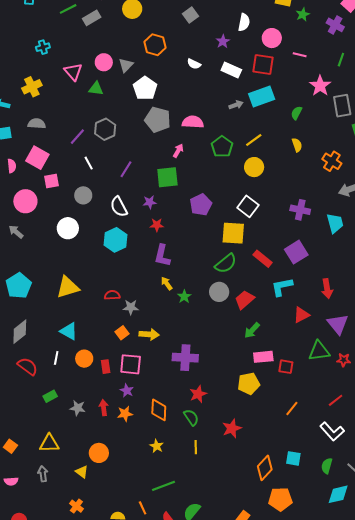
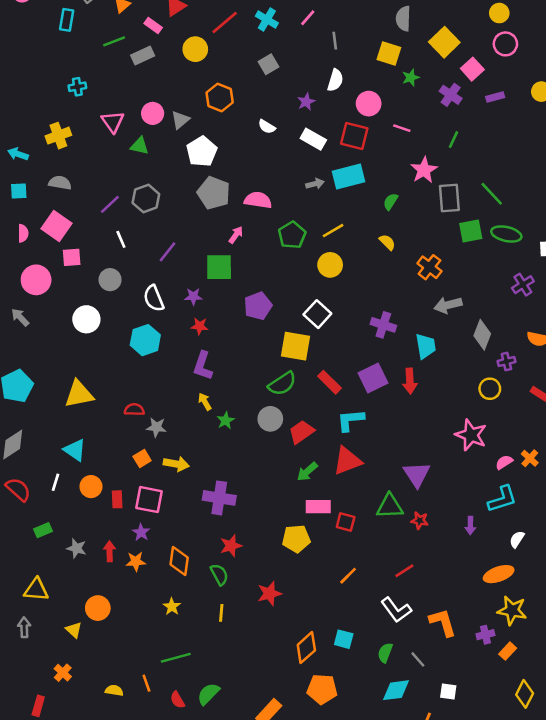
yellow semicircle: (297, 145) -> (387, 242), turned -32
red arrow: (327, 289) -> (410, 381), moved
red triangle: (301, 315) -> (347, 461), moved, size x1.4

